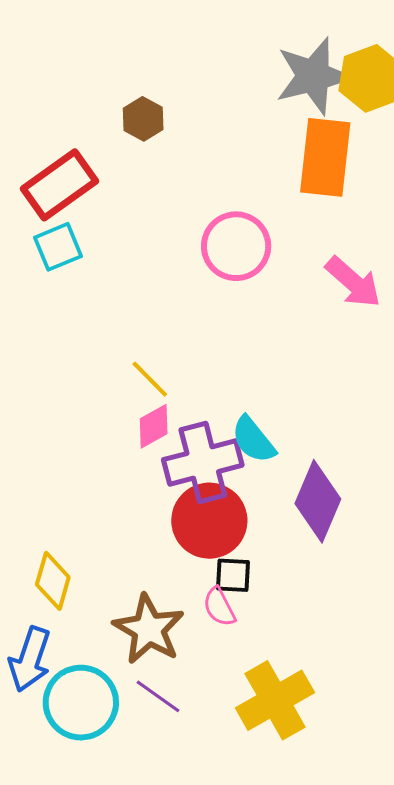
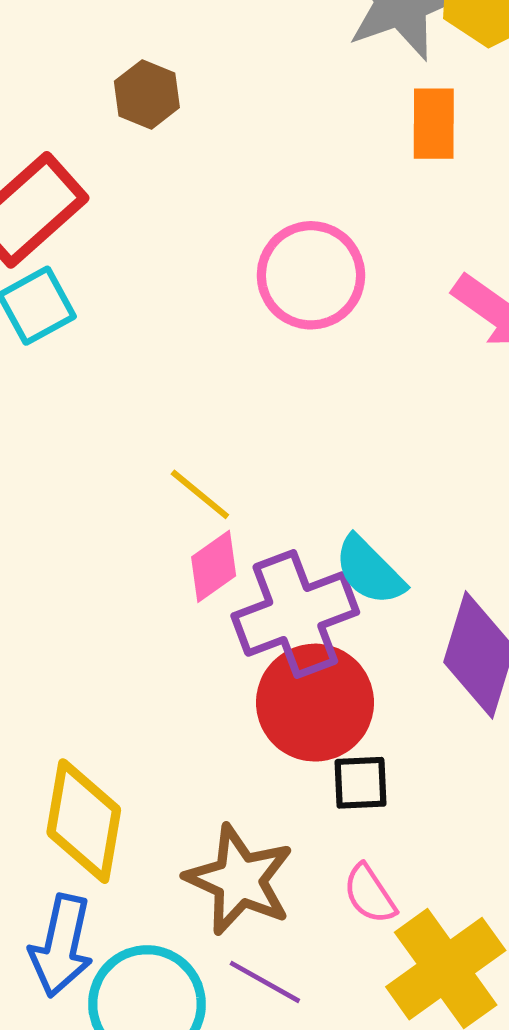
orange rectangle: (325, 157) -> (434, 124), size x0.6
yellow diamond: (53, 581) -> (84, 821), size x1.4
pink semicircle: (219, 607) -> (370, 894), moved

